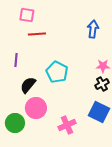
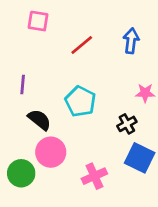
red line: (37, 34) -> (82, 45), moved, turned -36
black cross: (102, 84) -> (127, 124), moved
black semicircle: (28, 85) -> (39, 120), turned 90

